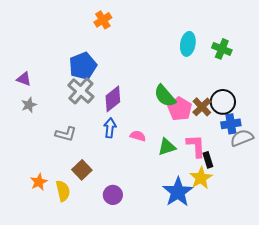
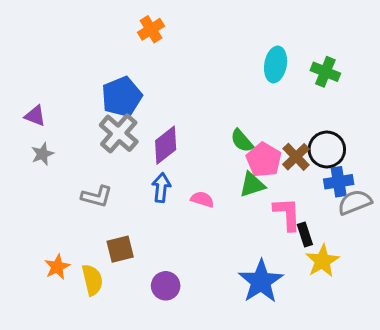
green semicircle: (165, 96) -> (242, 141), size x0.7
green triangle: (167, 147) -> (252, 185), moved
brown square: (82, 170) -> (120, 249), turned 30
yellow star: (201, 178) -> (322, 261), moved

